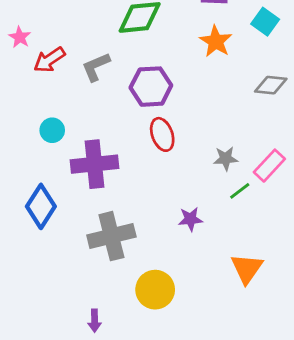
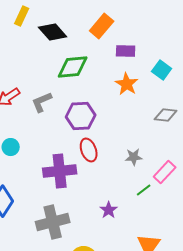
gray star: (226, 158) -> (134, 157), moved
purple cross: (94, 164) -> (60, 171), moved
purple star: (190, 219) -> (109, 210), turned -30

